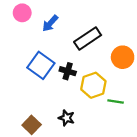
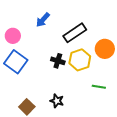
pink circle: (22, 13) -> (13, 36), moved
blue square: (41, 65) -> (16, 62), moved
yellow hexagon: (93, 85) -> (80, 60), moved

